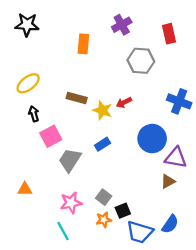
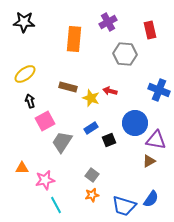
orange rectangle: (83, 44) -> (74, 39), size x1.4
red arrow: (124, 102) -> (110, 91), turned 40
pink star: (71, 203) -> (45, 180), moved
black square: (123, 211) -> (109, 140), moved

